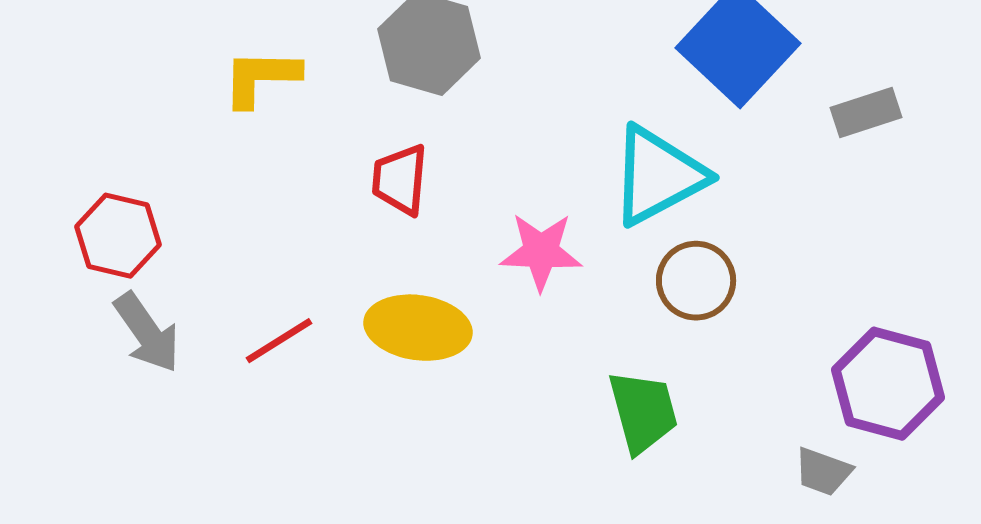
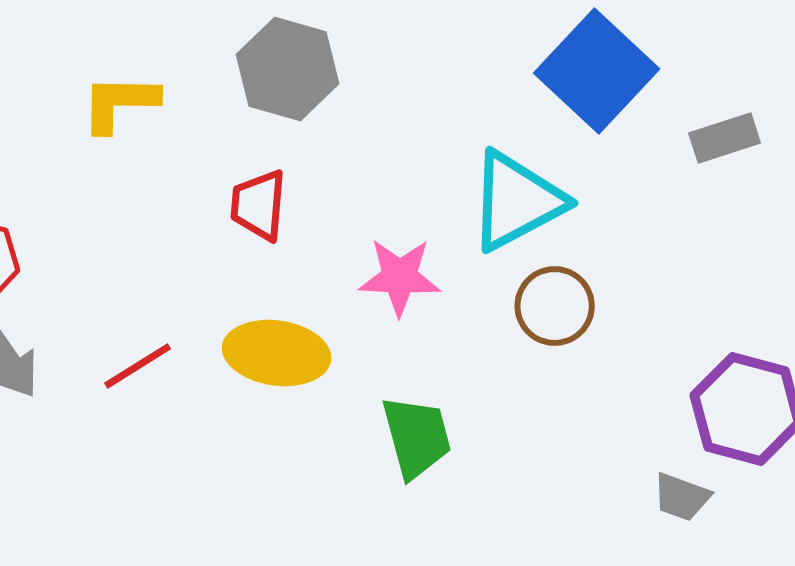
green trapezoid: (643, 412) -> (417, 437), moved

